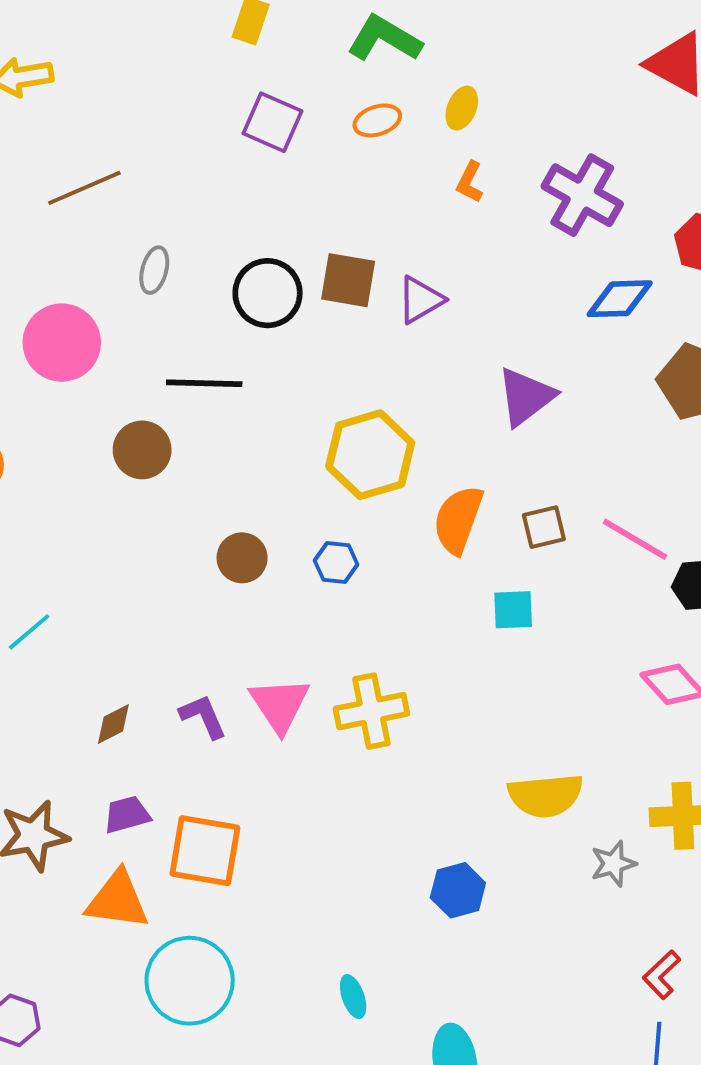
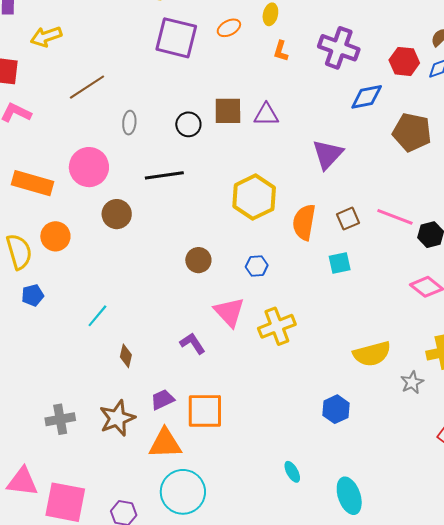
purple square: (273, 122) -> (176, 38), size x1.4
black circle: (268, 293) -> (188, 124), size x0.7
purple triangle: (420, 300) -> (266, 115), turned 40
brown circle: (142, 450) -> (117, 214), moved
blue hexagon: (336, 563) -> (257, 266), moved
pink triangle: (280, 705) -> (229, 312), moved
brown diamond: (113, 724) -> (126, 356), moved, turned -40
cyan circle: (190, 981) -> (183, 492), moved

